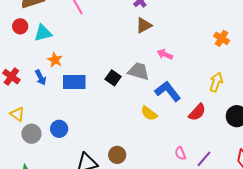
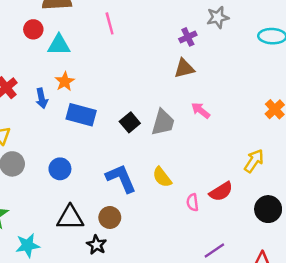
gray trapezoid: (139, 71) -> (163, 122), turned 75
blue L-shape: (168, 91) -> (121, 178), moved
blue circle: (59, 129) -> (60, 169), moved
pink semicircle: (180, 153) -> (193, 202), moved

